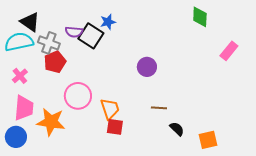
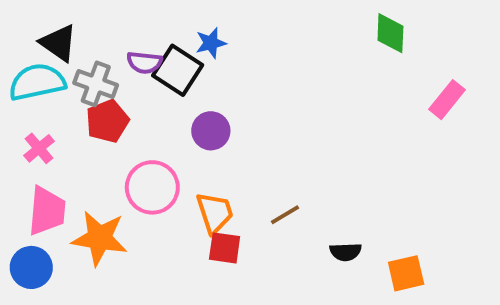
purple circle: (147, 67) -> (211, 131), moved
brown line: (159, 108) -> (285, 215), moved, turned -35
black semicircle: (177, 129) -> (346, 252), turned 133

